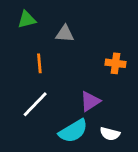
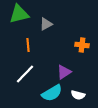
green triangle: (27, 20) -> (19, 14), size x1.5
gray triangle: (65, 34) -> (46, 24), turned -32

